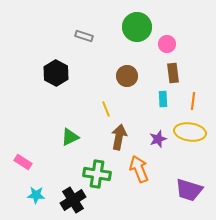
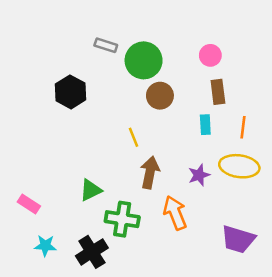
green circle: (137, 27) -> (144, 60), moved
green triangle: (70, 137) -> (91, 190), moved

